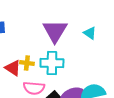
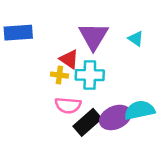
red triangle: (13, 68) -> (69, 59), moved

